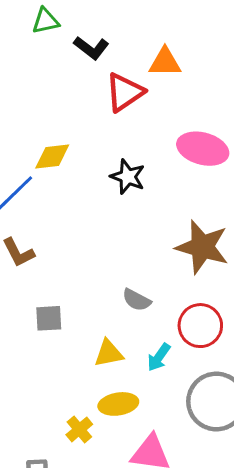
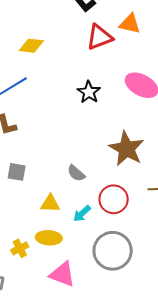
yellow diamond: (52, 156) -> (31, 46), moved

